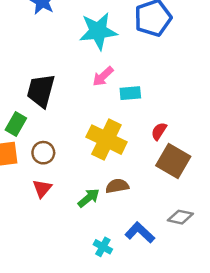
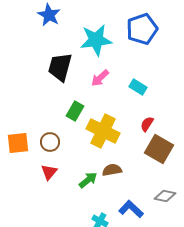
black trapezoid: (41, 91) -> (60, 67), moved
cyan rectangle: (130, 93) -> (138, 87), moved, turned 36
green rectangle: (16, 124) -> (75, 111), moved

